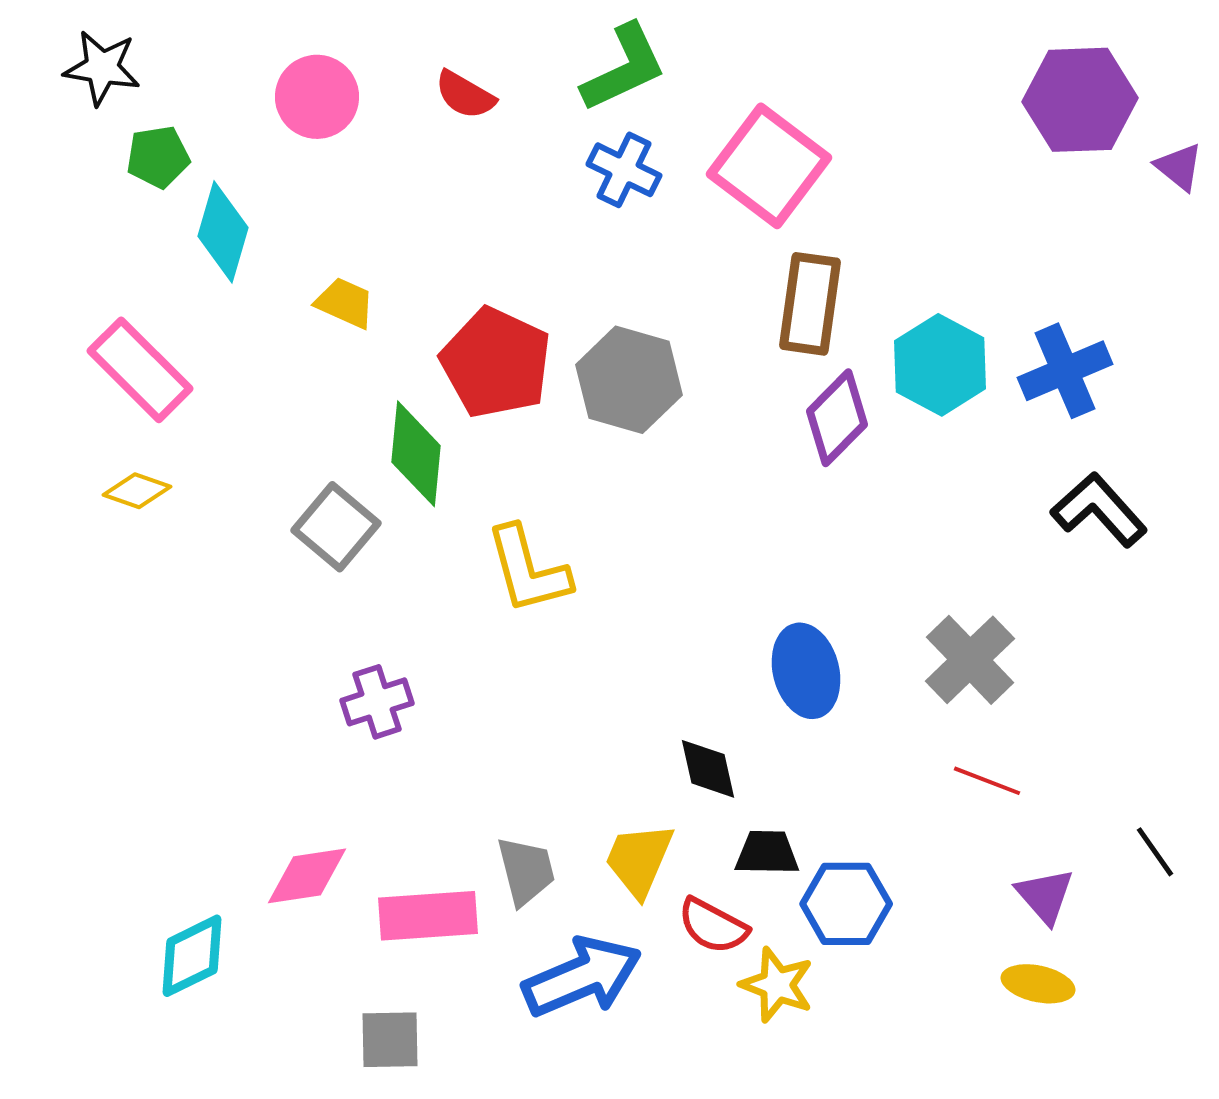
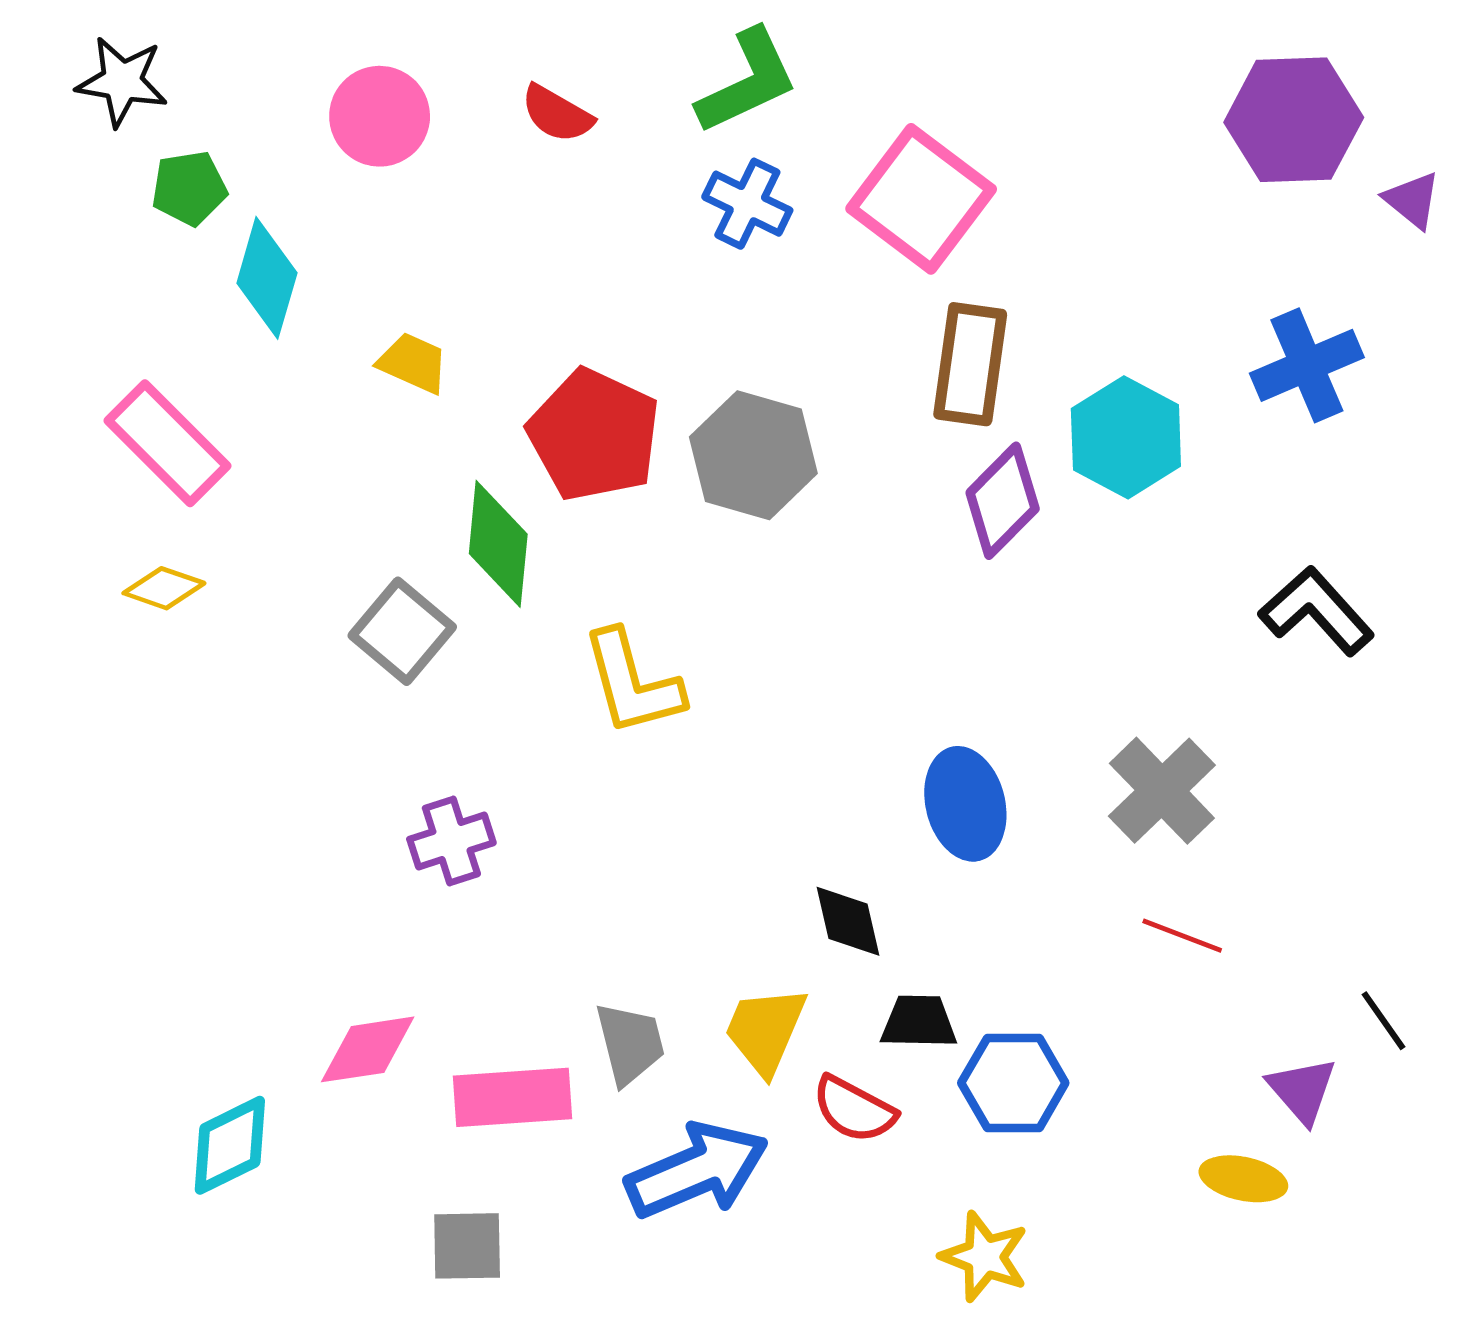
blue cross: (1065, 371) -> (1307, 365), moved
purple triangle: (1045, 896) -> (1302, 1090), moved
yellow star: (777, 985) -> (985, 1257), moved

